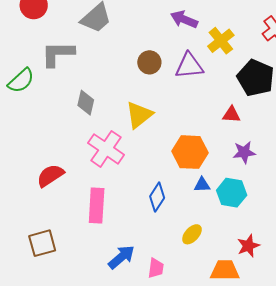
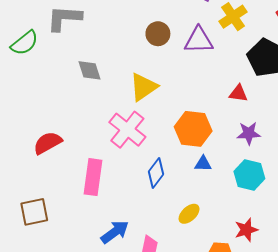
gray diamond: (86, 103) -> (90, 70), turned -35
pink cross: (106, 149) -> (127, 130), moved
cyan hexagon: (232, 193) -> (249, 175), moved

